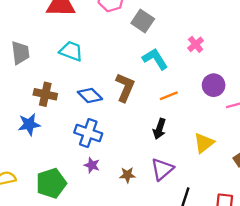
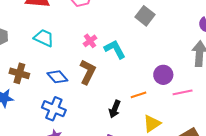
gray square: (143, 21) -> (145, 16), moved
pink cross: (196, 44) -> (90, 41), moved
orange line: (169, 96) -> (138, 95), moved

